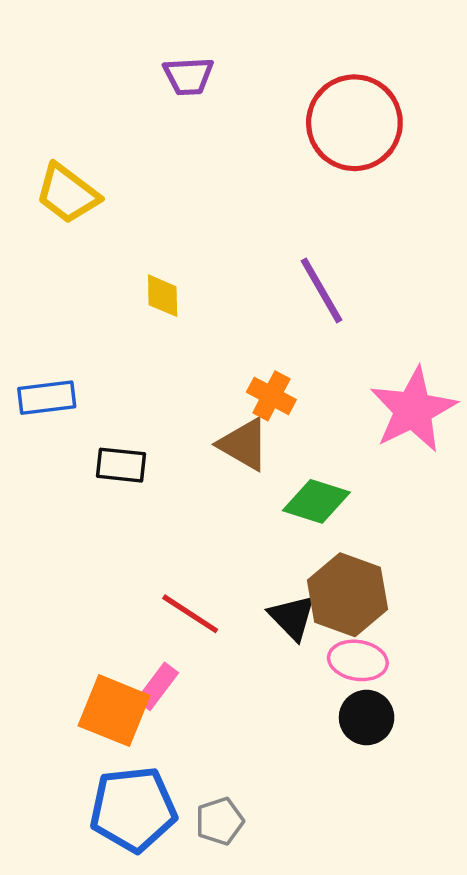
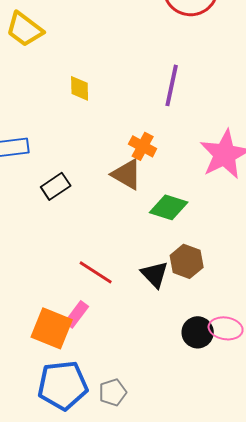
purple line: (322, 290) -> (172, 85), turned 42
black rectangle: (121, 465) -> (56, 186), turned -40
brown hexagon: (348, 595) -> (187, 261), size x0.7
pink ellipse: (358, 660) -> (226, 328), moved

